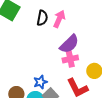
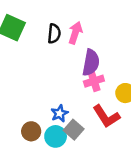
purple semicircle: (69, 44) -> (91, 63), turned -30

